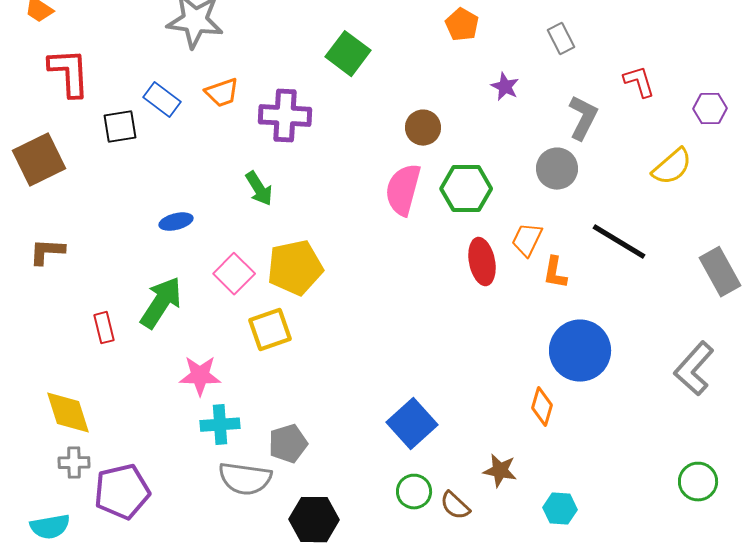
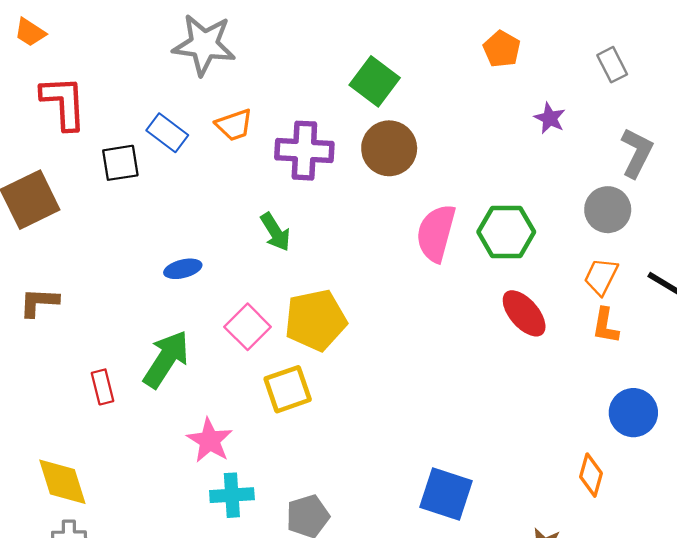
brown circle: (423, 128) -> (389, 148), moved, size x1.4
orange trapezoid: (527, 240) -> (601, 277), moved
red ellipse: (482, 262) -> (524, 313), turned -30
blue circle: (580, 351) -> (633, 413), size x0.7
pink star: (200, 376) -> (210, 441), turned 30
blue square: (412, 424) -> (446, 494), turned -30

